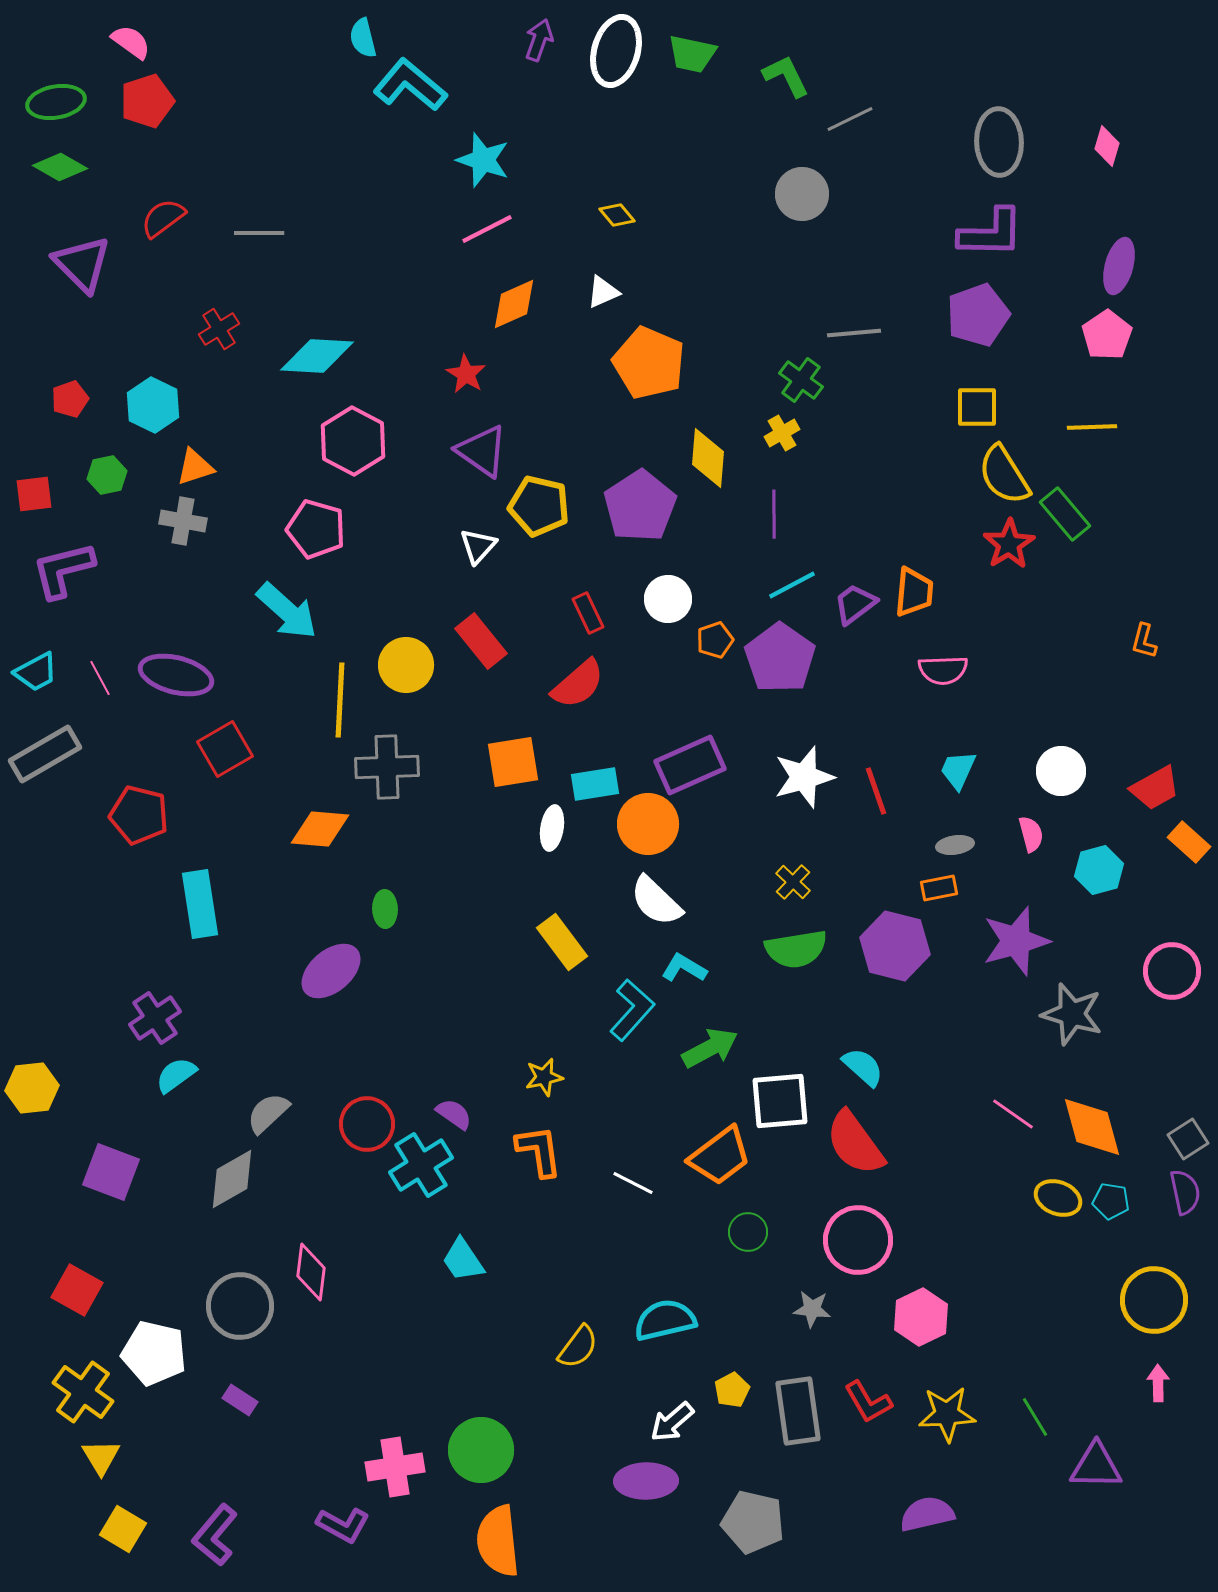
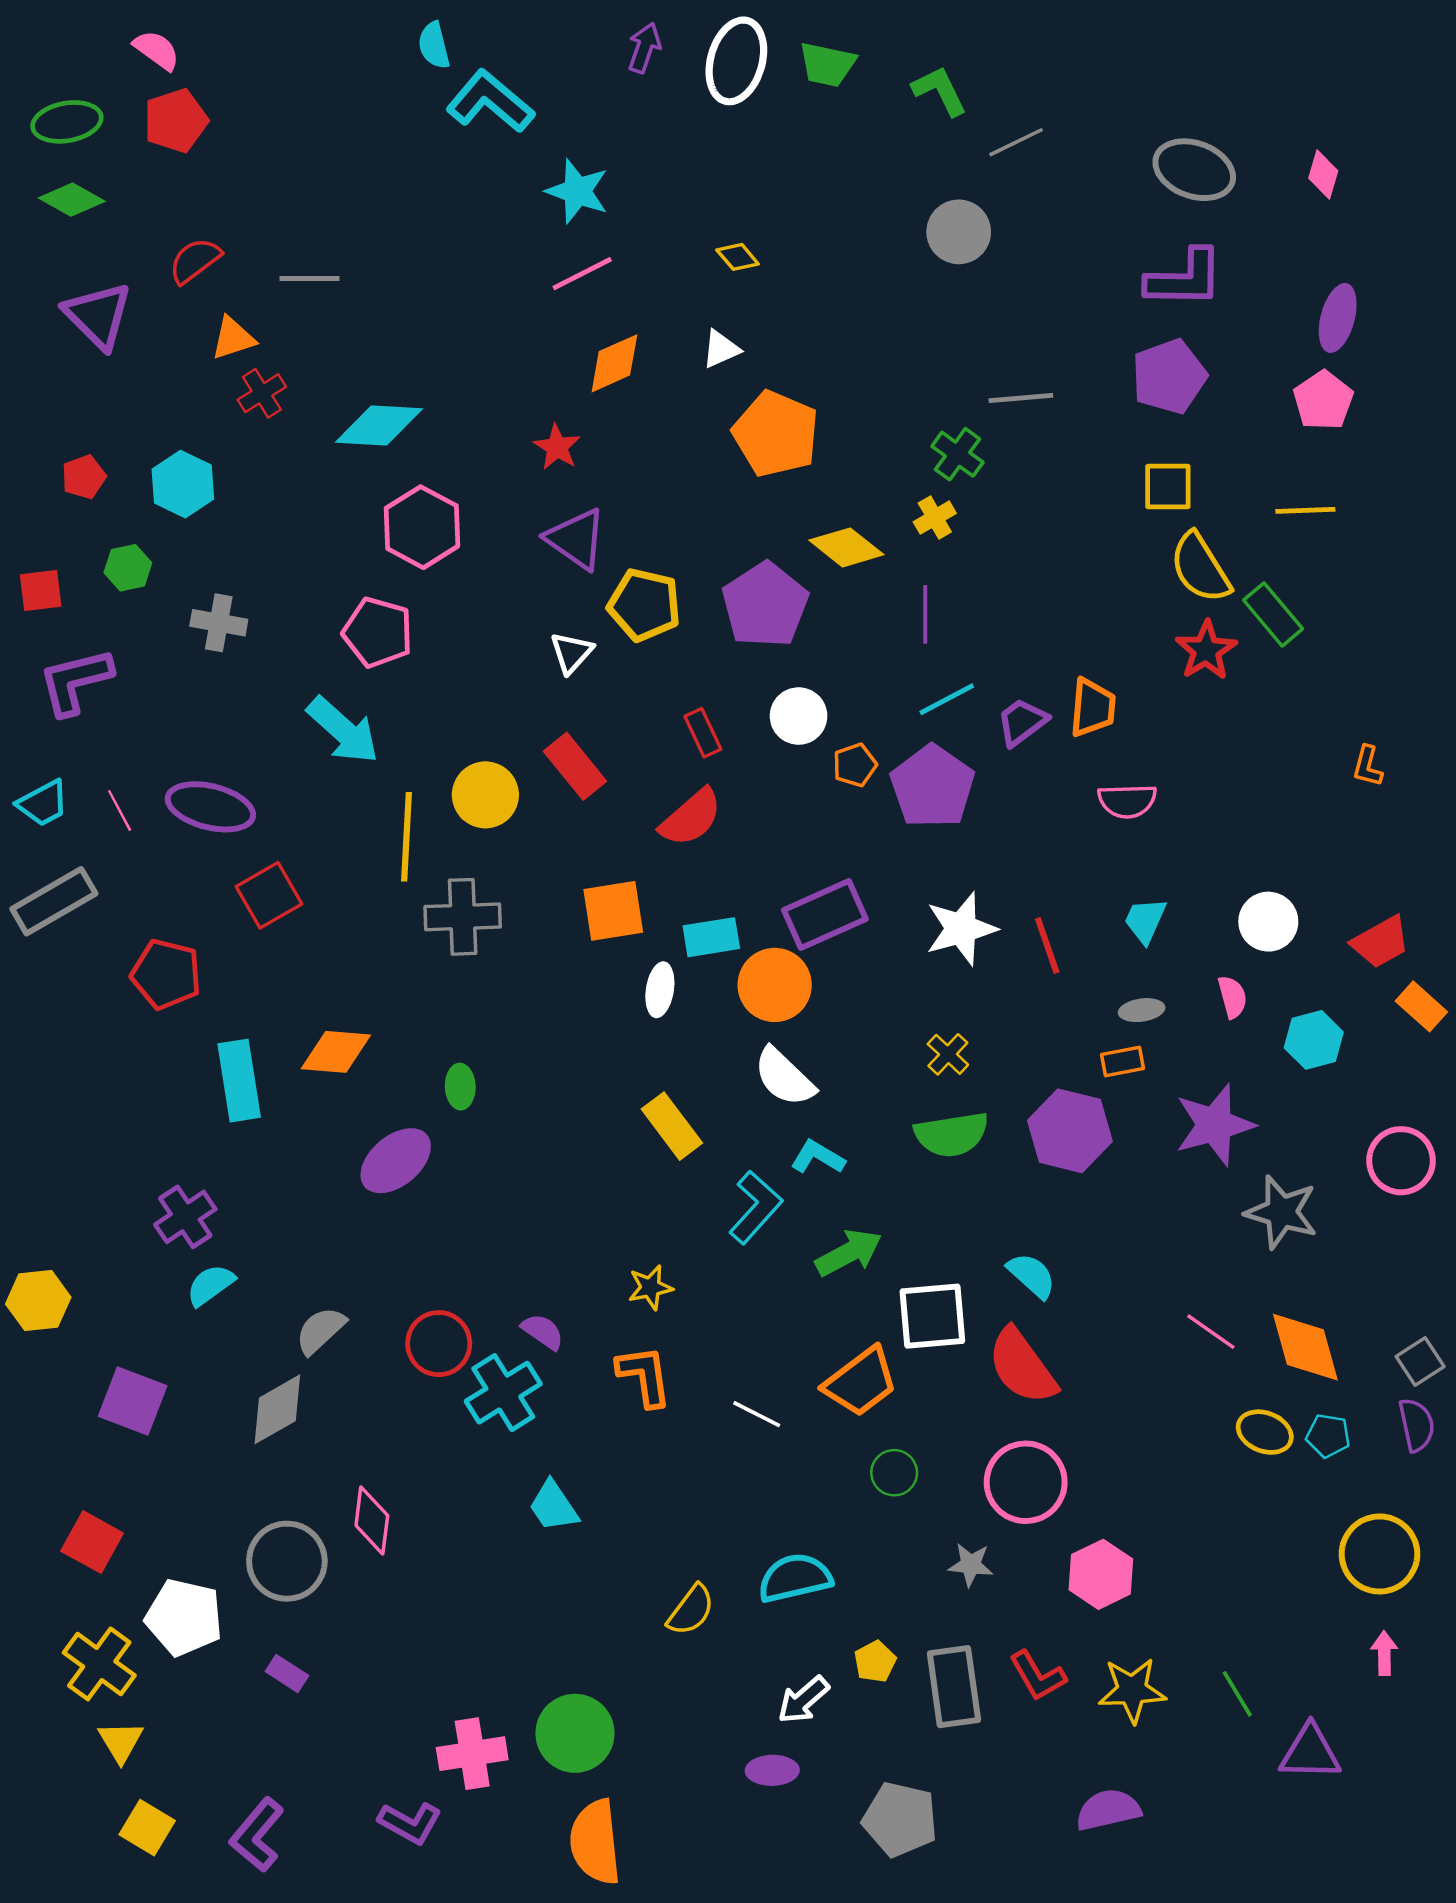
gray ellipse: (999, 142) -> (1194, 170), turned -68
yellow diamond: (708, 458) -> (846, 547), turned -56
orange triangle: (195, 467) -> (233, 338), moved
orange diamond: (320, 829) -> (336, 1052), moved
purple ellipse: (646, 1481) -> (772, 1770), size x0.7

